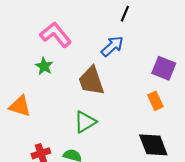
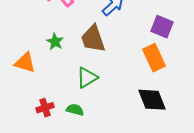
green star: (44, 66) -> (55, 42), moved
orange rectangle: (155, 101) -> (154, 58), size x1.5

